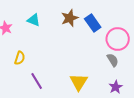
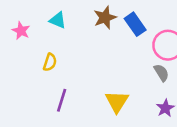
yellow semicircle: (20, 58) -> (50, 62), moved
purple line: (37, 81) -> (62, 100), turned 48

